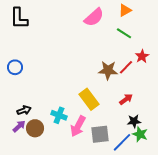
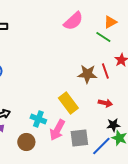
orange triangle: (125, 10) -> (110, 22), moved
red line: (126, 67) -> (105, 71), turned -63
red arrow: (126, 99) -> (105, 103), turned 48
brown circle: (35, 128) -> (26, 142), moved

